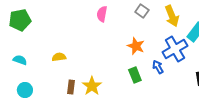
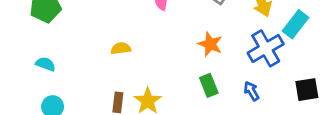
yellow semicircle: (59, 57) -> (121, 48), moved
blue arrow: (158, 67) -> (251, 91), moved

